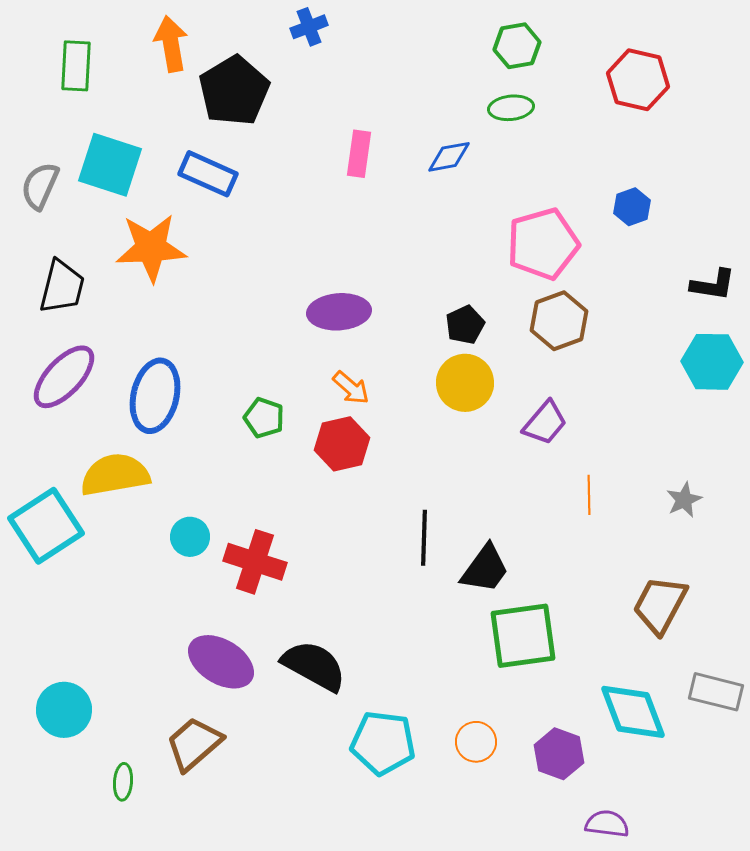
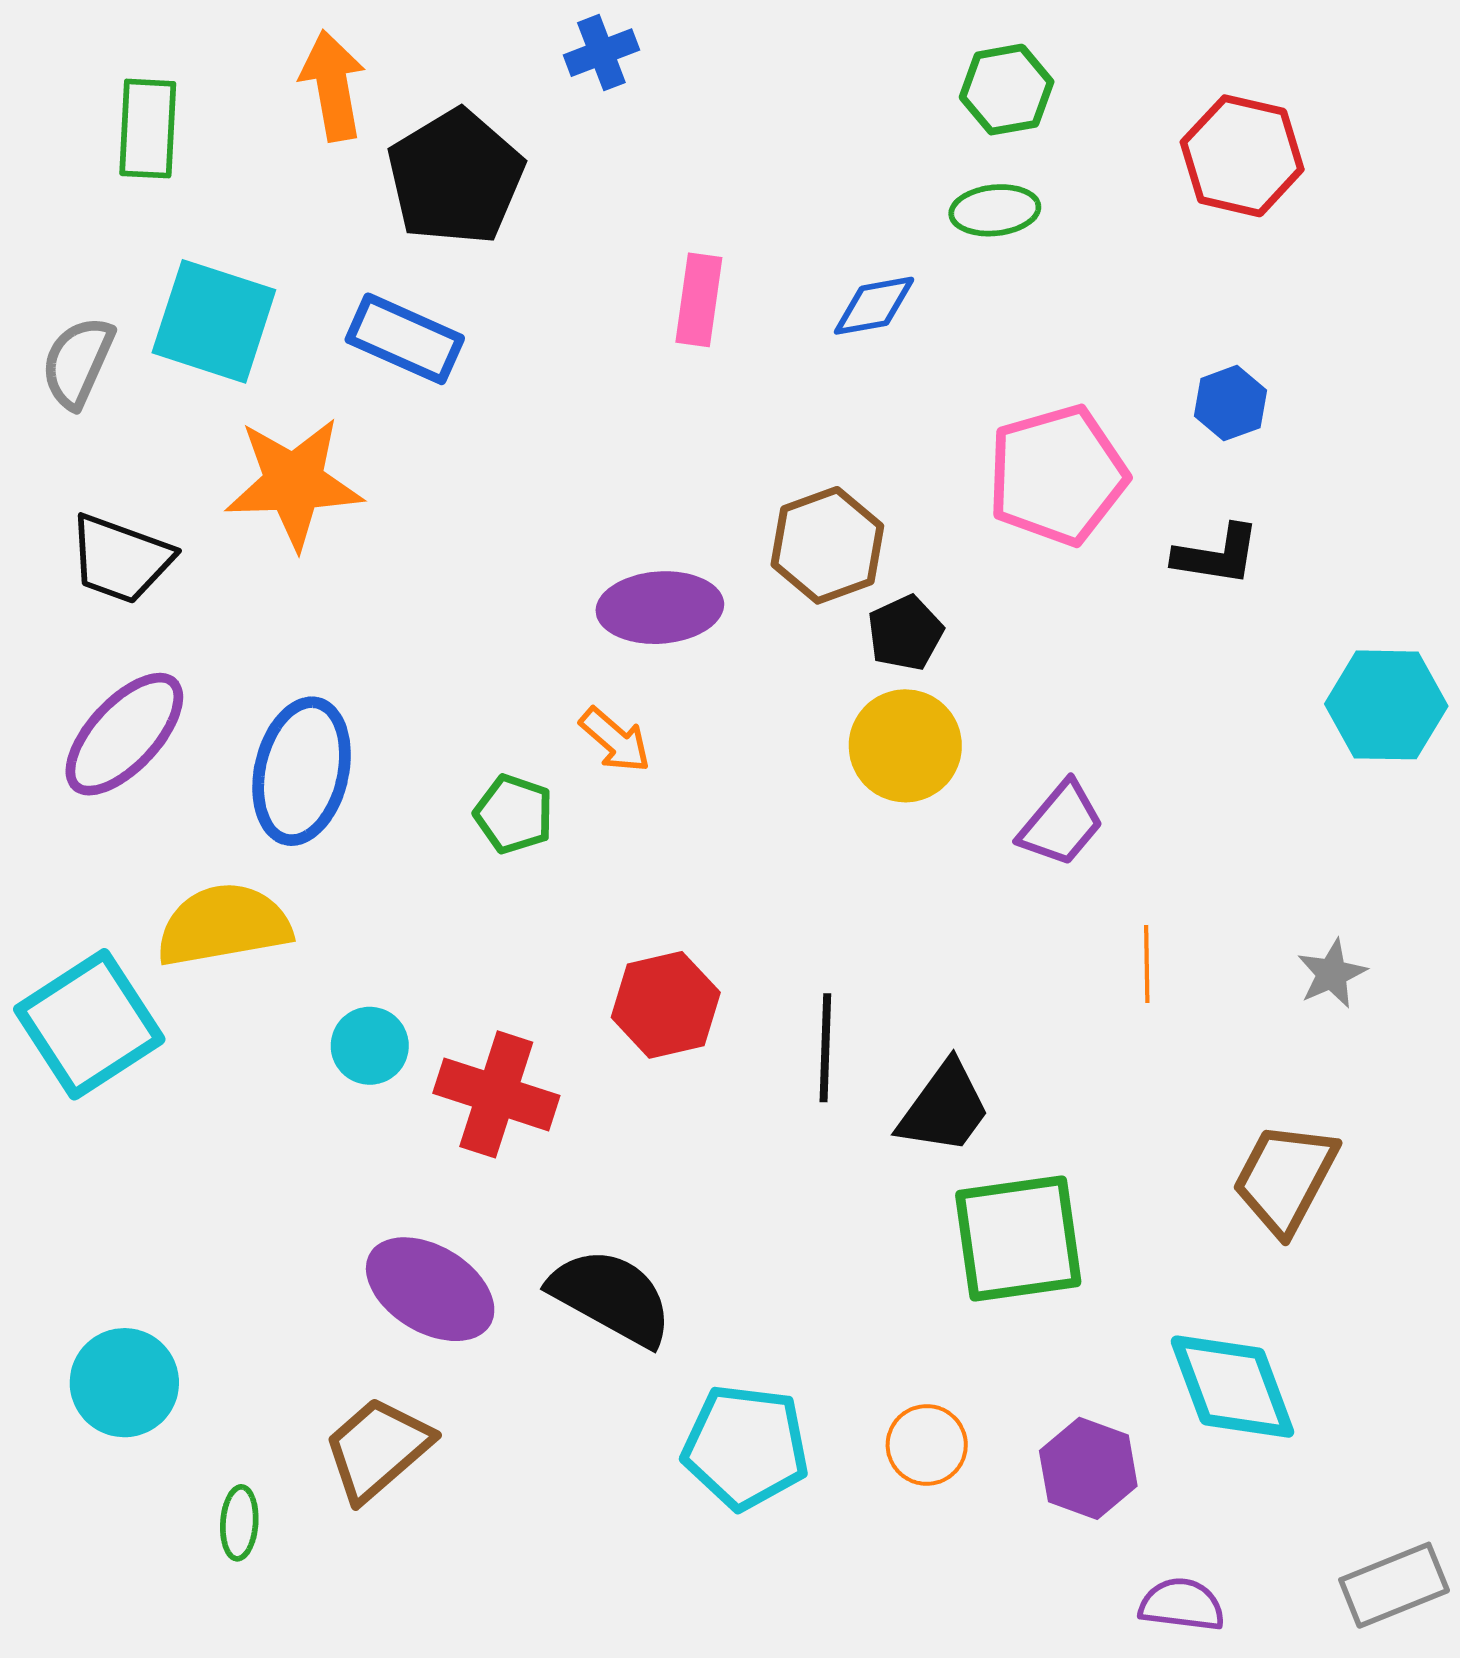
black L-shape: (713, 285) -> (1217, 555), moved
black trapezoid: (62, 287) -> (120, 559), turned 96
brown hexagon: (559, 321) -> (827, 545), moved
orange arrow: (351, 388) -> (615, 740), moved
red hexagon: (342, 444) -> (666, 1005), moved
gray rectangle: (716, 692) -> (1394, 1585), moved, turned -36

